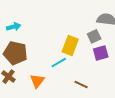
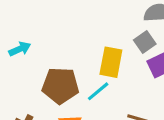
brown pentagon: (15, 53) -> (60, 86), moved

